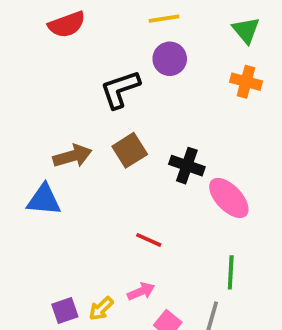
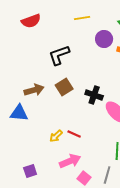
purple circle: (170, 59) -> (104, 39), moved
pink arrow: (141, 291) -> (70, 161), size x1.5
yellow arrow: (101, 309) -> (56, 136), moved

